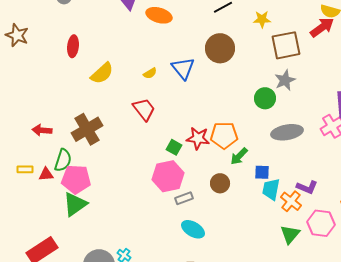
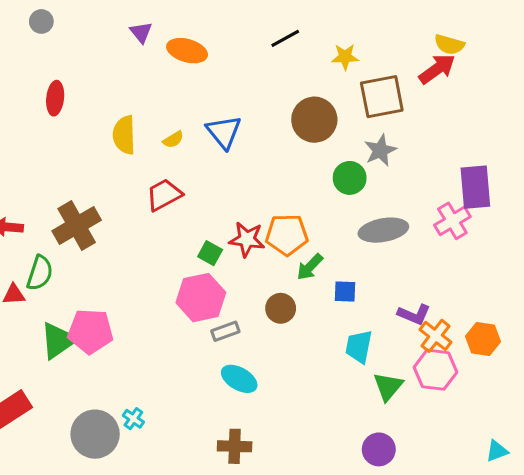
brown circle: (220, 48) -> (314, 120), moved
yellow semicircle: (102, 73) -> (124, 135), moved, turned 130
red trapezoid: (144, 109) -> (164, 195), turned -80
pink pentagon: (76, 179) -> (90, 331), moved
cyan trapezoid: (271, 189) -> (359, 347), moved
orange cross: (291, 201) -> (436, 336), moved

